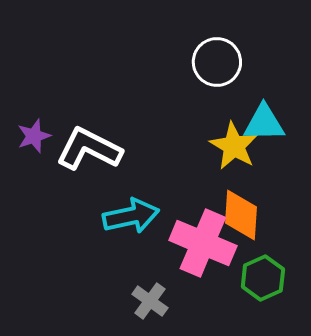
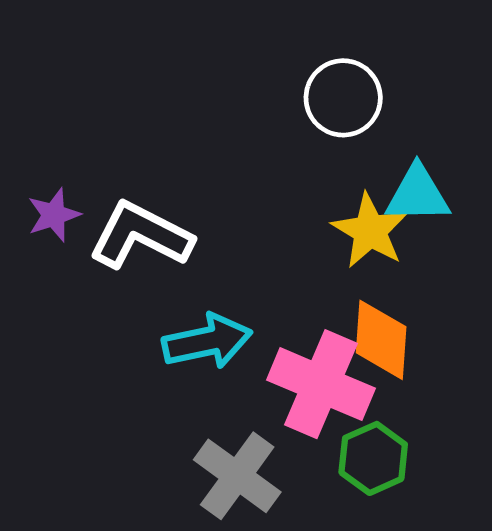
green hexagon: (263, 278) -> (373, 458), moved
gray cross: (150, 301) -> (237, 476), size x1.5

